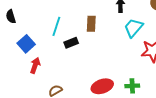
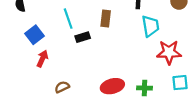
cyan line: (56, 26) -> (68, 19), turned -42
cyan trapezoid: (133, 28) -> (150, 26), turned 125

